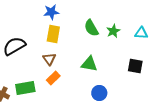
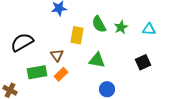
yellow rectangle: (53, 34) -> (77, 35), moved
black square: (135, 66) -> (143, 62), turned -35
green rectangle: (25, 88) -> (37, 72), moved

